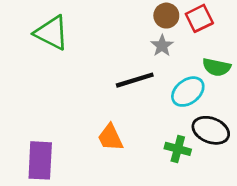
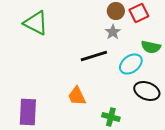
green cross: (178, 149) -> (111, 117), moved

